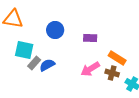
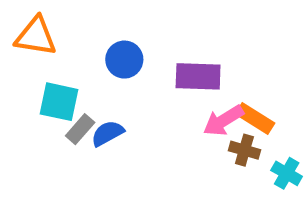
purple rectangle: (90, 38) -> (198, 76), size x1.5
pink arrow: (90, 69) -> (223, 121), moved

